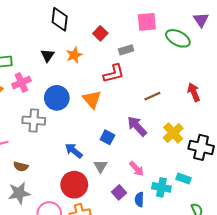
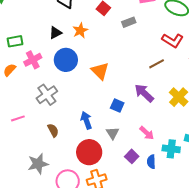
black triangle: (48, 55) -> (55, 33), turned 32
red L-shape: (114, 73) -> (173, 40), moved, turned 50
blue circle: (57, 98) -> (66, 60), moved
gray cross: (34, 121) -> (47, 95), turned -35
blue arrow: (74, 151) -> (86, 120), turned 36
brown semicircle: (21, 166) -> (53, 130), moved, turned -128

